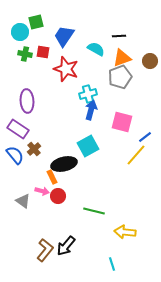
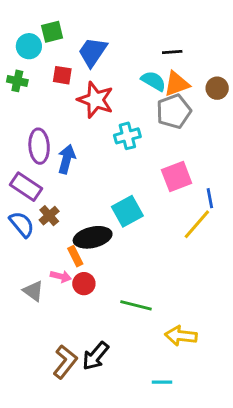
cyan semicircle: (96, 49) -> (153, 81), moved
green cross: (25, 54) -> (17, 81), moved
blue arrow: (91, 110) -> (67, 159), moved
pink square: (122, 122) -> (177, 176), turned -35
blue line: (145, 137) -> (210, 198), turned -64
cyan line: (112, 264) -> (162, 382), turned -72

